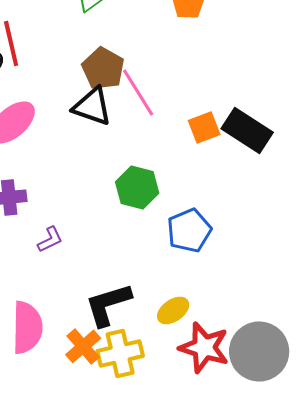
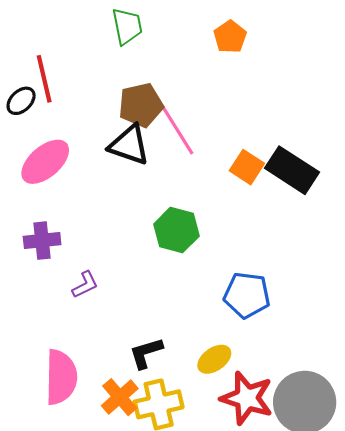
brown pentagon: (103, 68) -> (141, 105), turned 30
orange square: (204, 127) -> (247, 167), turned -36
blue pentagon: (189, 230) -> (247, 295), moved, turned 30
black L-shape: (108, 304) -> (146, 353), size x0.7

